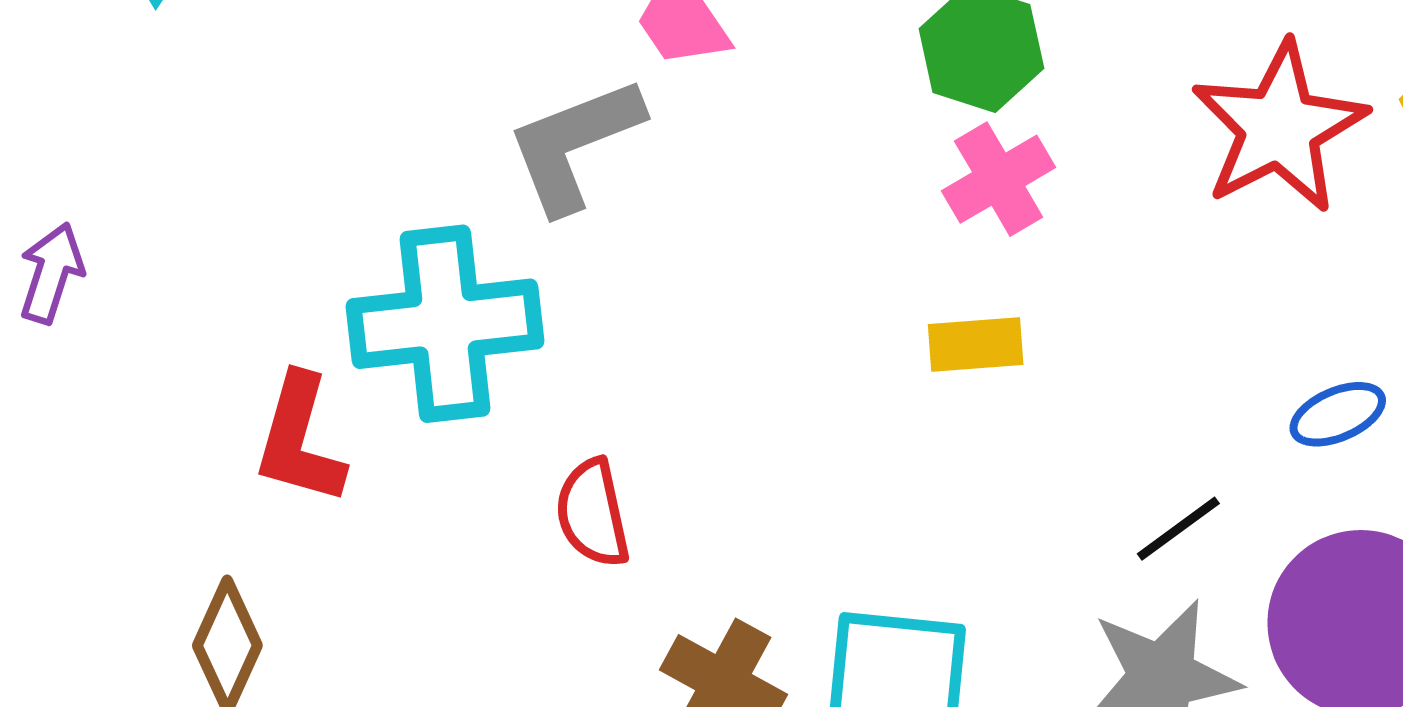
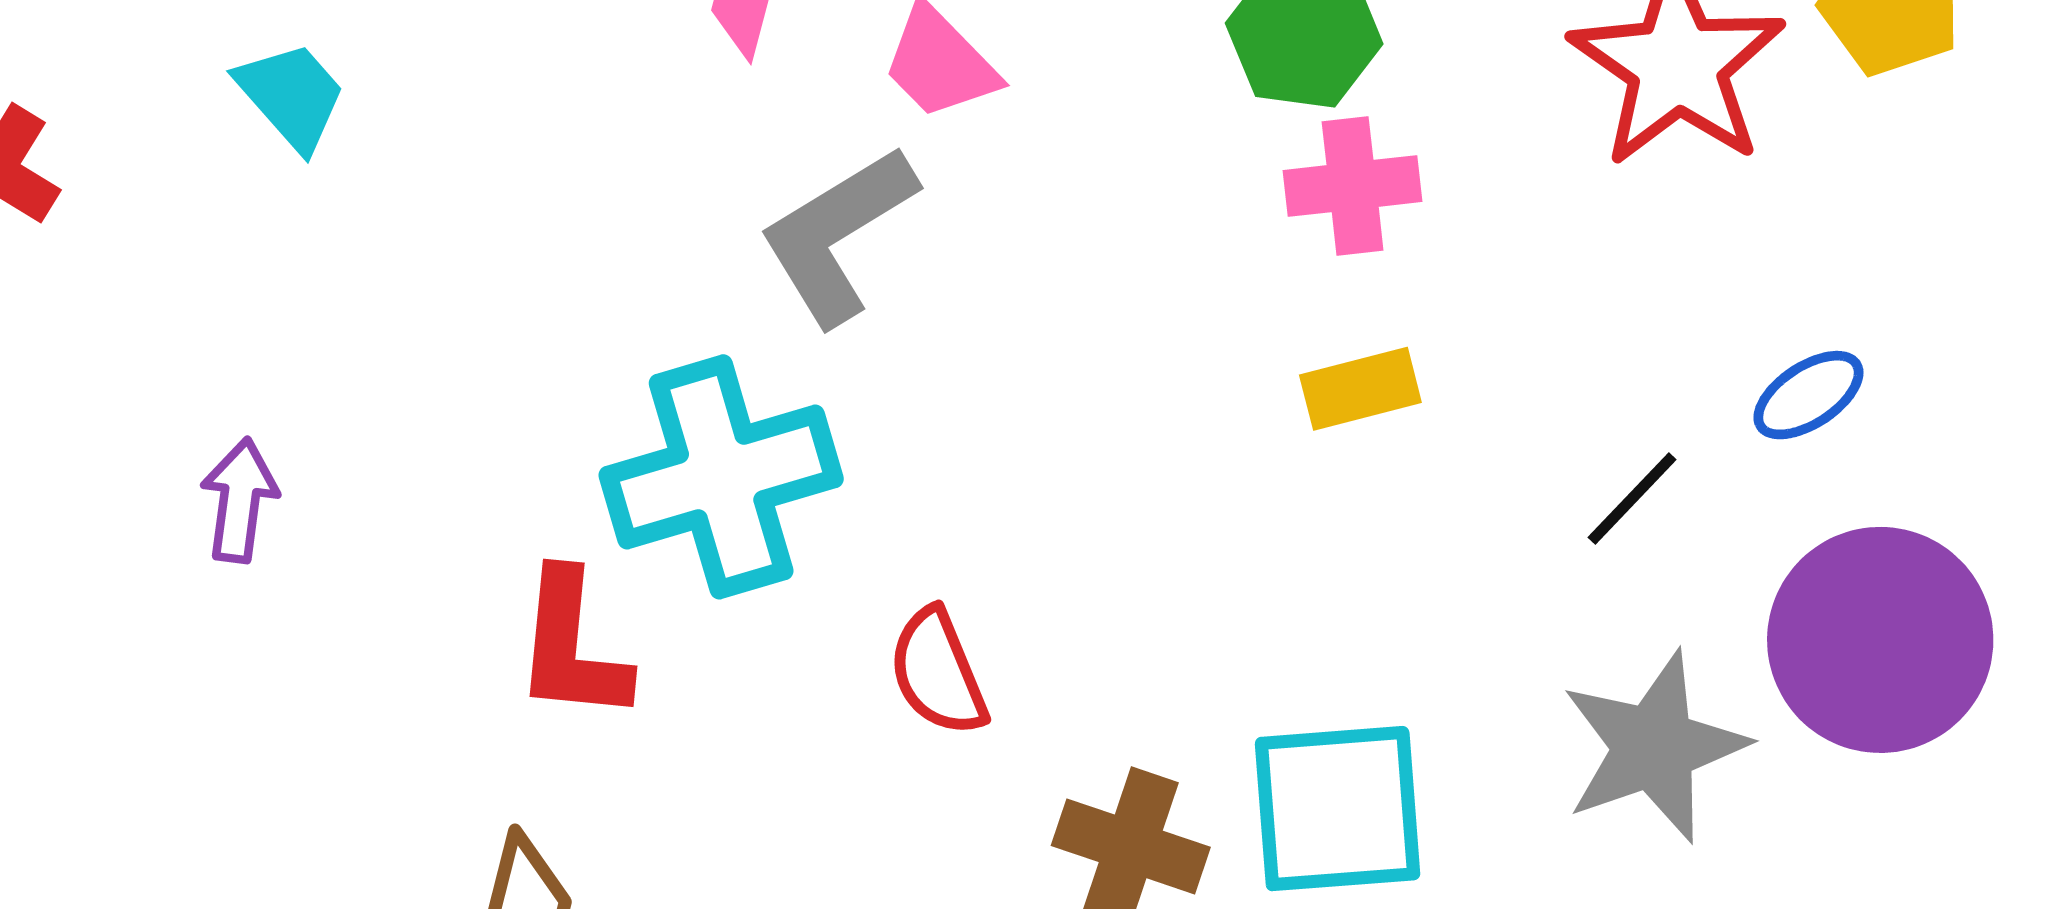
pink cross: (999, 179) -> (1353, 186), turned 34
black line: (1178, 529) -> (1632, 498), moved

